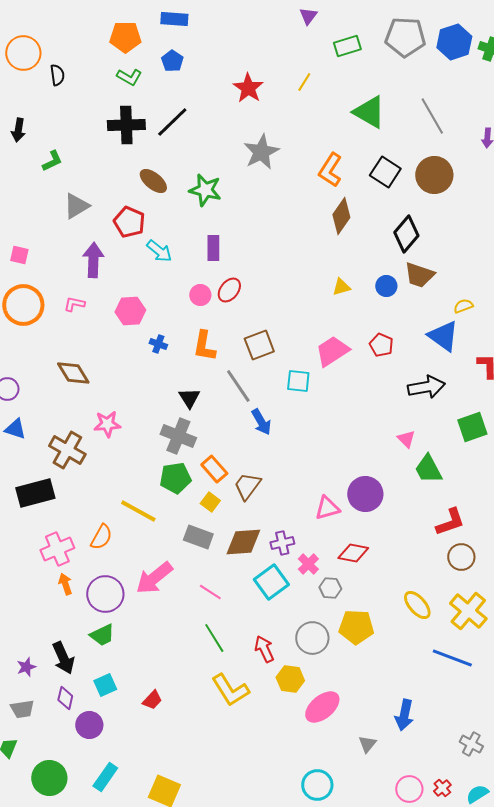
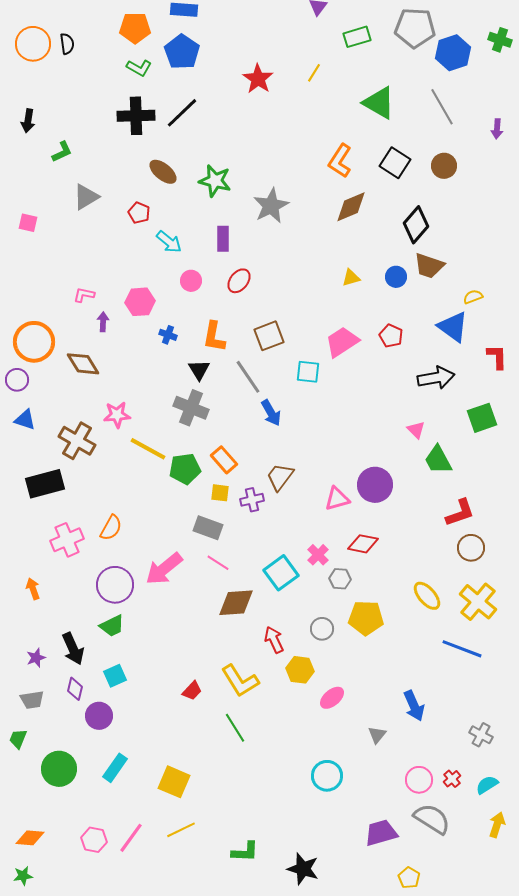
blue hexagon: (454, 42) -> (453, 53), moved
blue pentagon: (172, 61) -> (182, 52), size x1.6
black semicircle: (57, 75) -> (67, 44), moved
gray star: (261, 152) -> (271, 206), moved
brown circle: (434, 175) -> (444, 166), size x0.7
brown diamond: (341, 216) -> (351, 207), turned 33
red pentagon: (129, 222) -> (139, 213), size x0.7
pink square: (19, 255) -> (28, 223), moved
purple arrow: (93, 260) -> (103, 322), moved, size x0.6
pink circle: (200, 295) -> (191, 281), moved
orange circle: (23, 305) -> (34, 342), moved
black triangle: (189, 398) -> (199, 370), moved
gray cross: (178, 436) -> (191, 408), moved
brown trapezoid: (247, 486) -> (280, 477), moved
yellow square: (210, 502) -> (220, 493), turned -30
yellow line: (138, 511) -> (148, 449), moved
brown diamond: (243, 542) -> (236, 603), moved
purple cross: (282, 543) -> (252, 500), moved
orange arrow: (65, 584) -> (33, 589), moved
pink line: (210, 592) -> (218, 563), moved
green line: (214, 638) -> (235, 728), moved
gray circle: (312, 638) -> (322, 629), size x0.7
red trapezoid: (152, 700) -> (192, 691), moved
pink ellipse: (322, 707) -> (332, 698), size x0.7
blue arrow: (404, 715) -> (414, 706), turned -36

